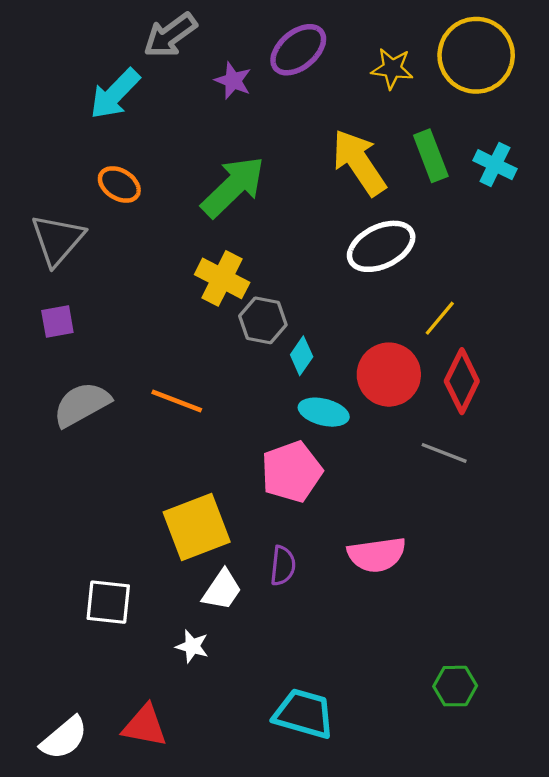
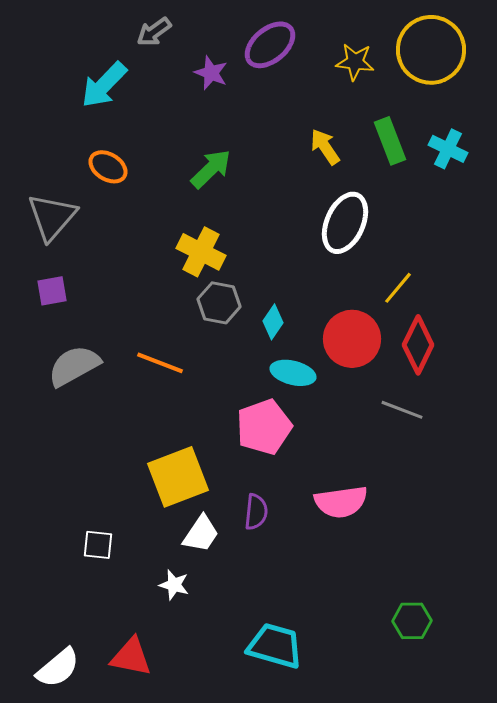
gray arrow: (170, 35) -> (154, 32), size x0.7
yellow arrow: (359, 162) -> (325, 147), size x0.6
green arrow: (233, 187) -> (211, 169), size x0.7
white ellipse: (381, 246) -> (345, 223), turned -40
gray hexagon: (263, 320) -> (219, 303), moved
white square: (108, 602) -> (98, 545), size x0.7

